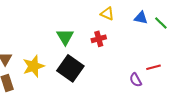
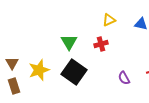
yellow triangle: (107, 14) -> (109, 20), turned -48
purple semicircle: (136, 80) -> (124, 78), moved

